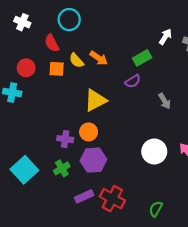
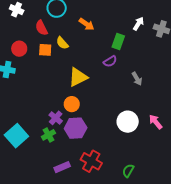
orange arrow: (99, 58) -> (86, 24), moved
green rectangle: (142, 58) -> (118, 41), turned -42
purple cross: (65, 139) -> (56, 118), moved, turned 32
purple rectangle: (84, 196) -> (62, 167), moved

